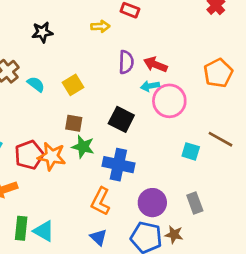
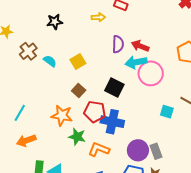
cyan arrow: (150, 86) -> (136, 62), size x1.5
brown square: (74, 123) -> (79, 91), turned 32
green star: (83, 147) -> (77, 137), moved
red pentagon: (29, 155) -> (95, 112), moved, turned 30
orange L-shape: (101, 201) -> (99, 149), turned 85
gray rectangle: (195, 203) -> (156, 151), moved

